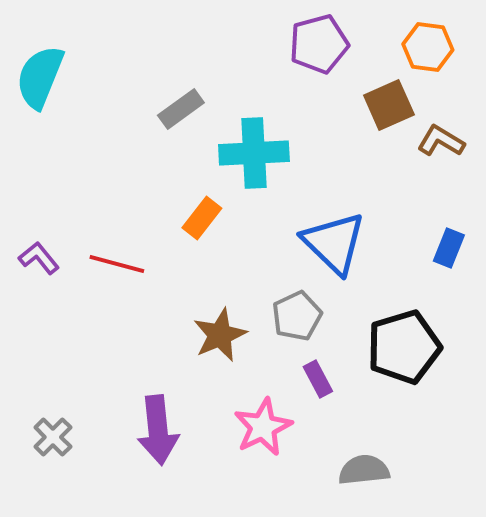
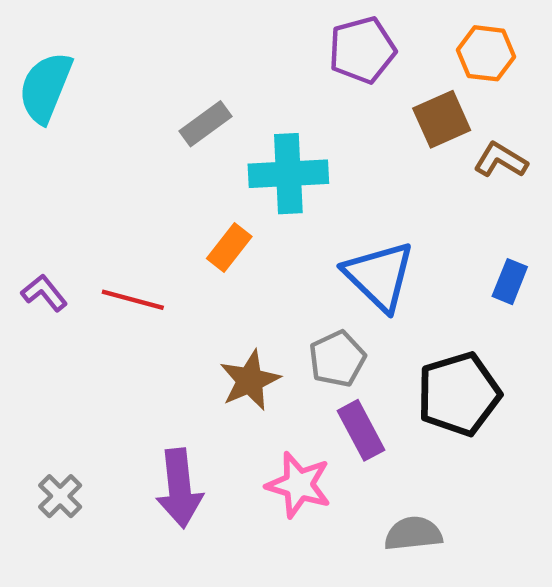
purple rectangle: (318, 379) -> (361, 430), size x1.4
pink star: (263, 427) -> (299, 485), turned -30

